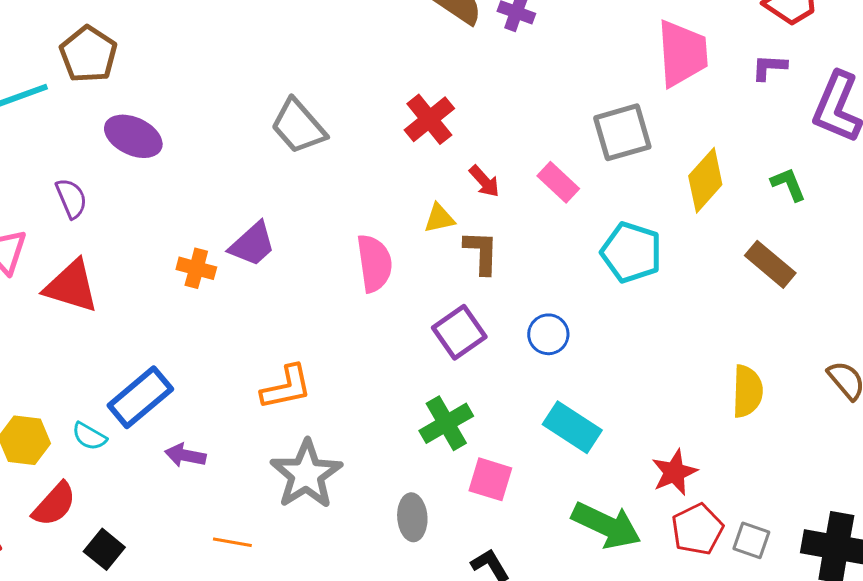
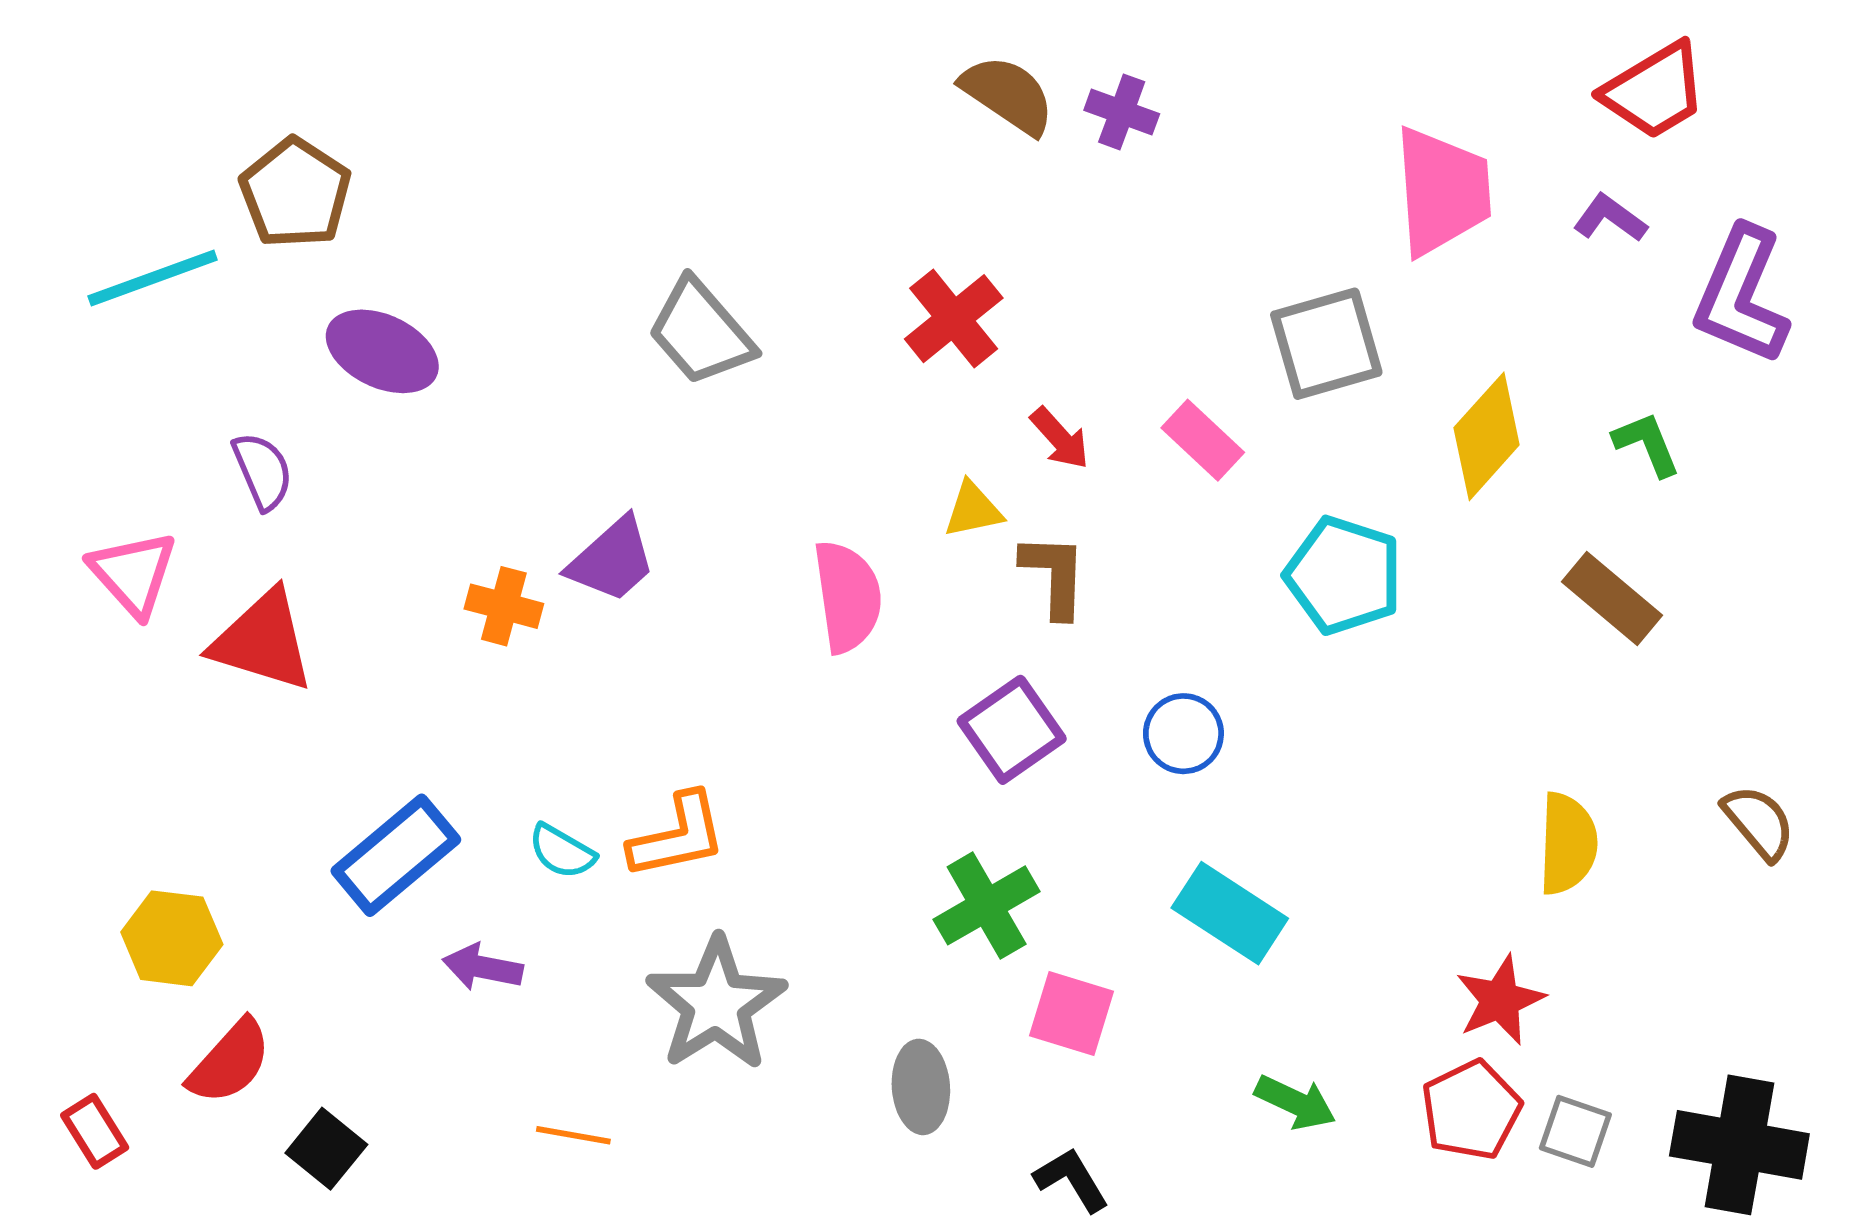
purple L-shape: (769, 67) -> (1610, 218), turned 33
cyan semicircle: (89, 436) -> (562, 851), moved
red star: (674, 472) -> (1500, 1000), moved
green arrow: (606, 525) -> (1295, 1102), size x0.6

